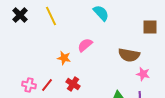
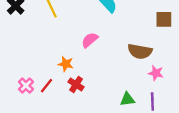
orange star: (64, 58) -> (66, 64), moved
pink cross: (29, 85) -> (26, 86), turned 32

